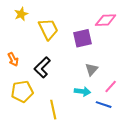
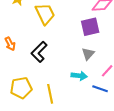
purple square: (82, 38) -> (90, 27), moved
yellow pentagon: (22, 92) -> (21, 88), moved

